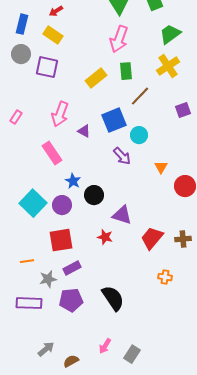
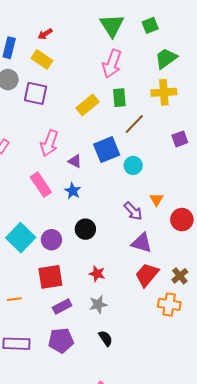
yellow cross: (168, 66) -> (164, 92), turned 30
purple arrow: (122, 156) -> (133, 211), moved
blue star: (73, 181) -> (73, 191), moved
purple triangle: (122, 215) -> (142, 243), moved
brown cross: (183, 239) -> (180, 276), turned -35
orange cross: (165, 277) -> (169, 304), moved, size x1.5
gray star: (48, 279) -> (98, 304), moved
black semicircle: (113, 298) -> (106, 338), size x0.6

